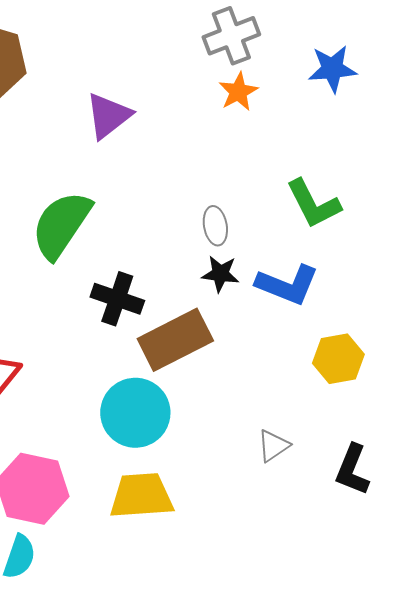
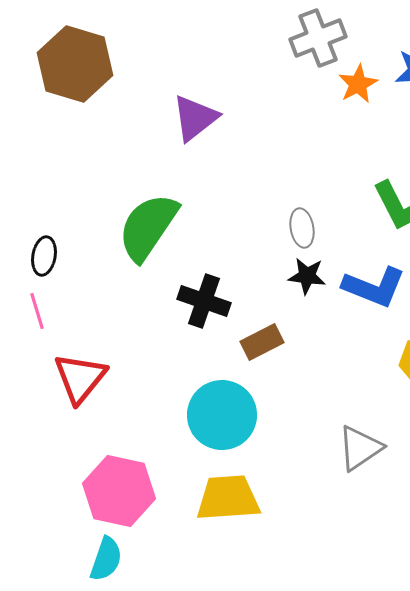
orange star: (238, 92) -> (358, 84), moved
brown rectangle: (175, 340) -> (262, 342), size x0.6
gray triangle: (273, 446) -> (360, 448), size x1.4

